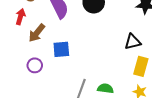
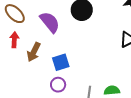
purple circle: (35, 65) -> (58, 85), moved

